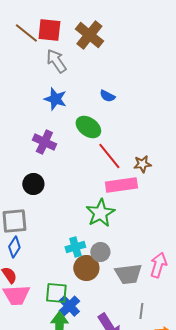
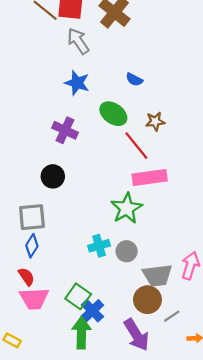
brown star: (142, 164) -> (155, 121), moved
brown circle: (86, 268) -> (147, 300), moved
green square: (56, 293) -> (78, 296), turned 30
gray line: (141, 311) -> (172, 316), turned 49

